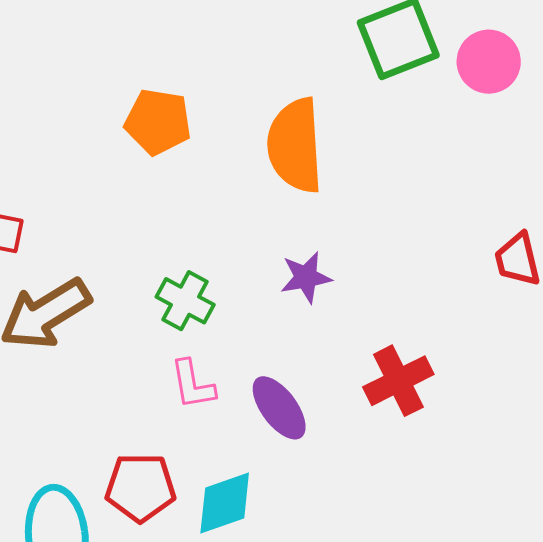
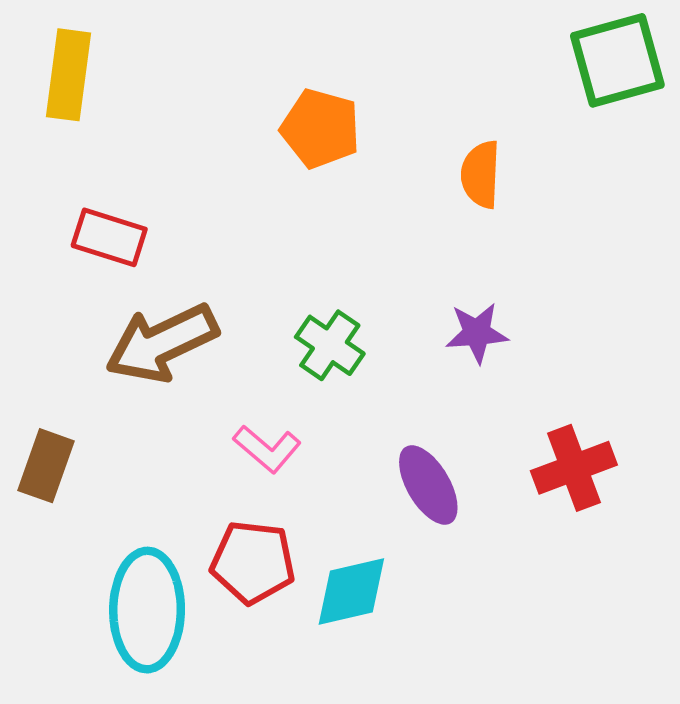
orange semicircle: (295, 146) -> (481, 174), size x0.6
pink L-shape: (193, 385) -> (267, 449), moved, turned -46

